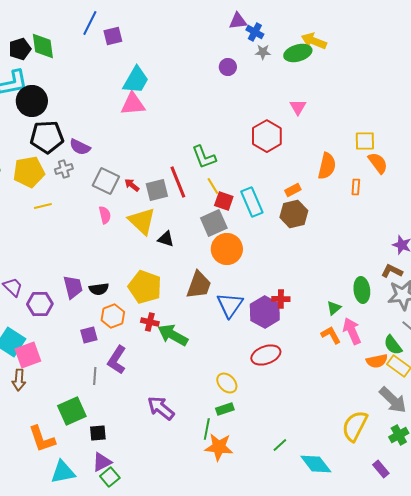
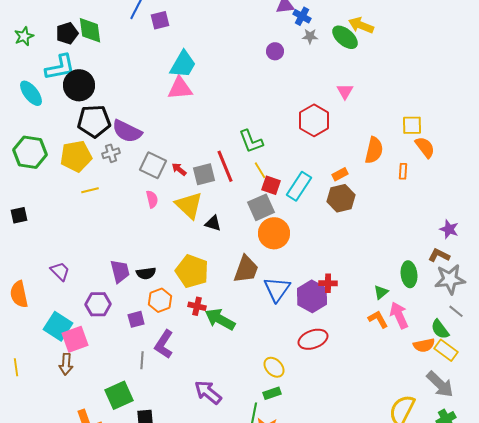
green ellipse: (298, 53) -> (345, 37), turned 56
purple semicircle: (80, 147) -> (127, 131), size x1.4
cyan rectangle: (252, 202) -> (299, 186), turned 56
purple hexagon: (40, 304) -> (98, 304), moved

